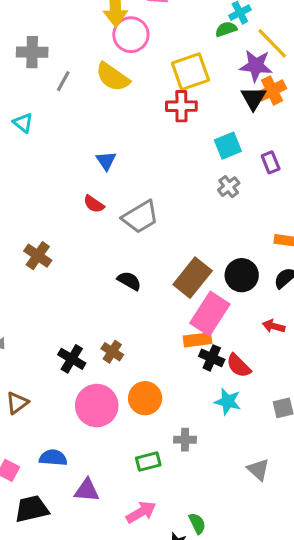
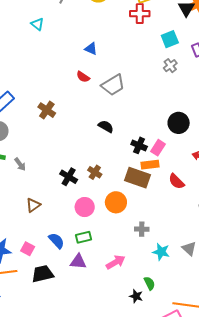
blue triangle: (106, 161) -> (91, 49), turned -32
brown rectangle: (193, 278) -> (138, 178), moved, turned 70
pink rectangle: (210, 314) -> (158, 148), size x0.6
black cross: (212, 358) -> (139, 145), moved
cyan star: (228, 401) -> (161, 252), moved
pink circle: (97, 406) -> (85, 207), size x0.7
blue semicircle: (53, 458) -> (56, 241), turned 42
green rectangle: (148, 462) -> (83, 237), moved
pink arrow: (141, 512) -> (116, 262), moved

